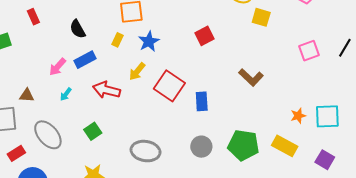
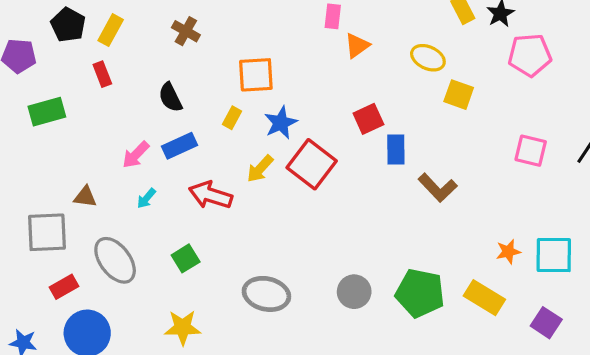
pink square: (309, 51) -> (531, 151), turned 30
red square: (169, 86) -> (312, 164), moved
blue rectangle: (202, 101) -> (396, 149), moved

